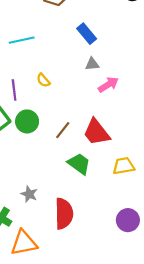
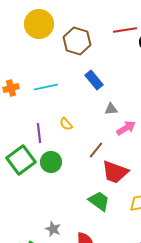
blue rectangle: (87, 34) -> (94, 80), moved
brown line: (63, 130) -> (96, 150), moved
red trapezoid: (96, 132) -> (115, 172), turned -32

